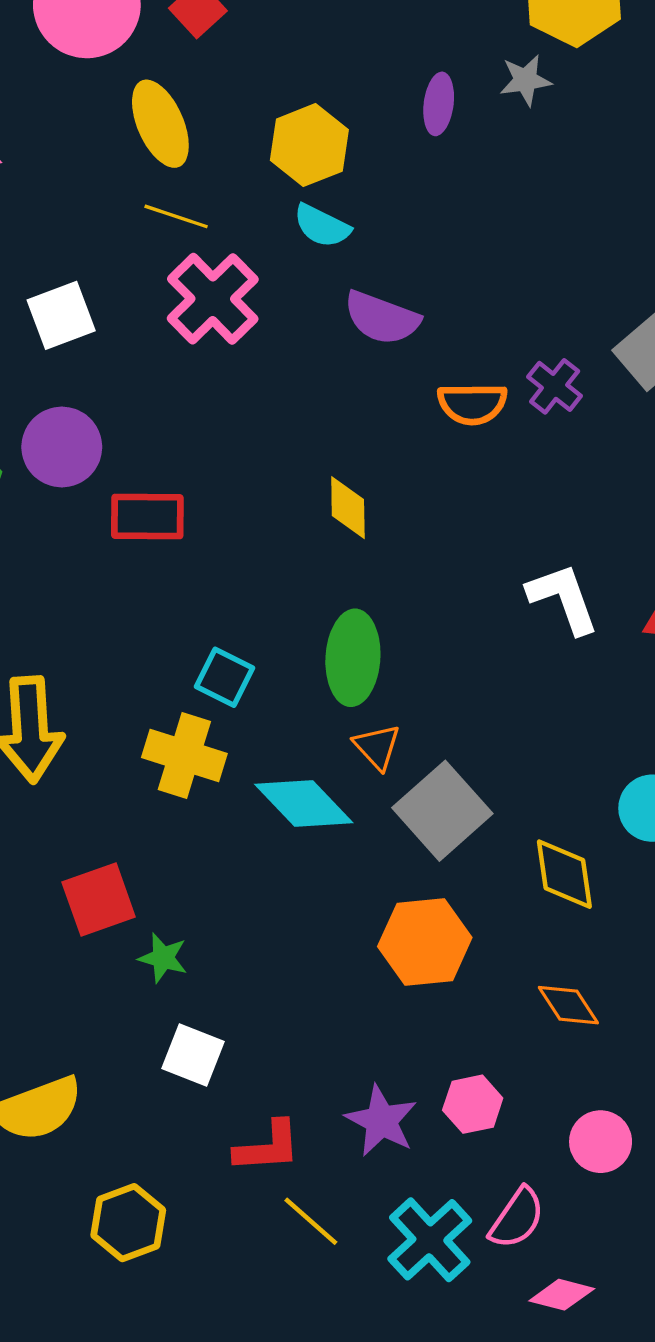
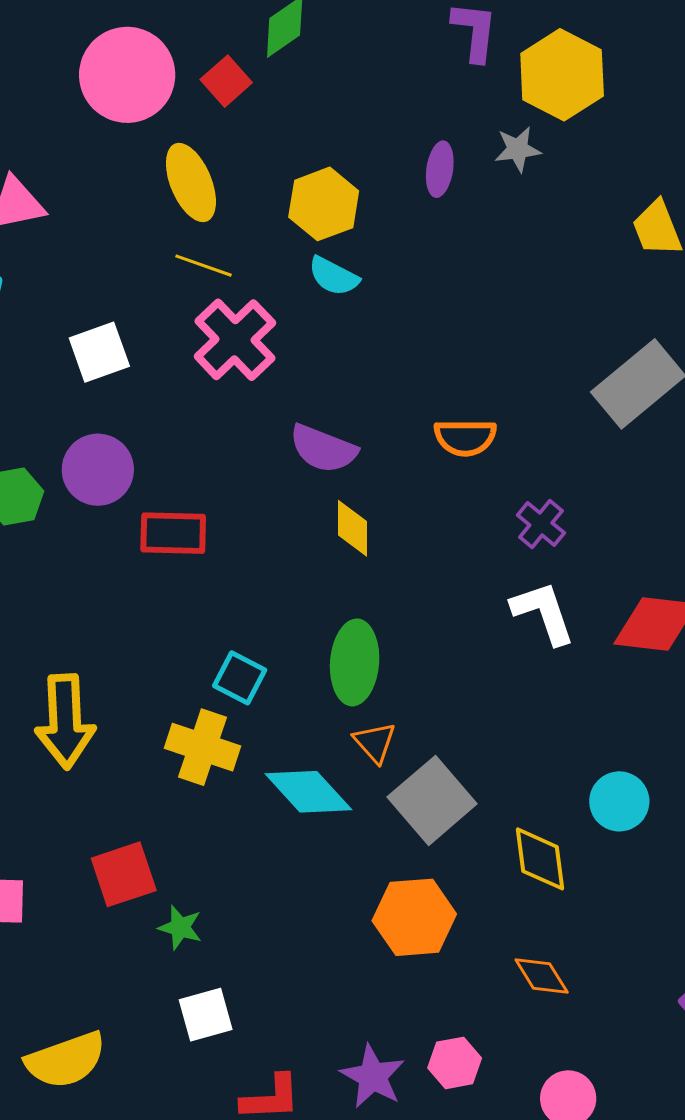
purple semicircle: (382, 318) -> (323, 449), moved
purple cross: (555, 386) -> (541, 524), moved
white square: (193, 1055) -> (206, 1015), turned -38

